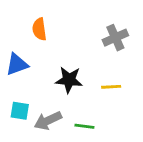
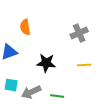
yellow line: (111, 87) -> (84, 65), moved

